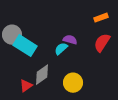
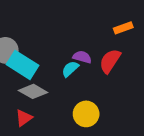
red semicircle: (102, 43) -> (110, 61), moved
gray diamond: (42, 75) -> (33, 91), moved, turned 65

